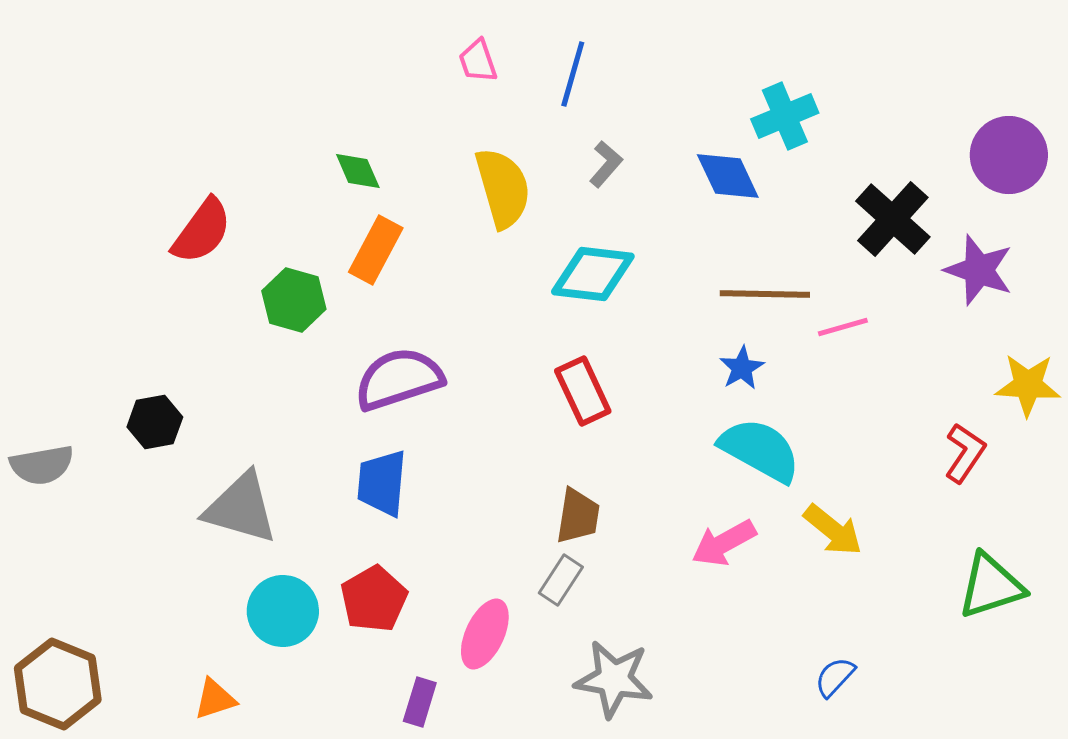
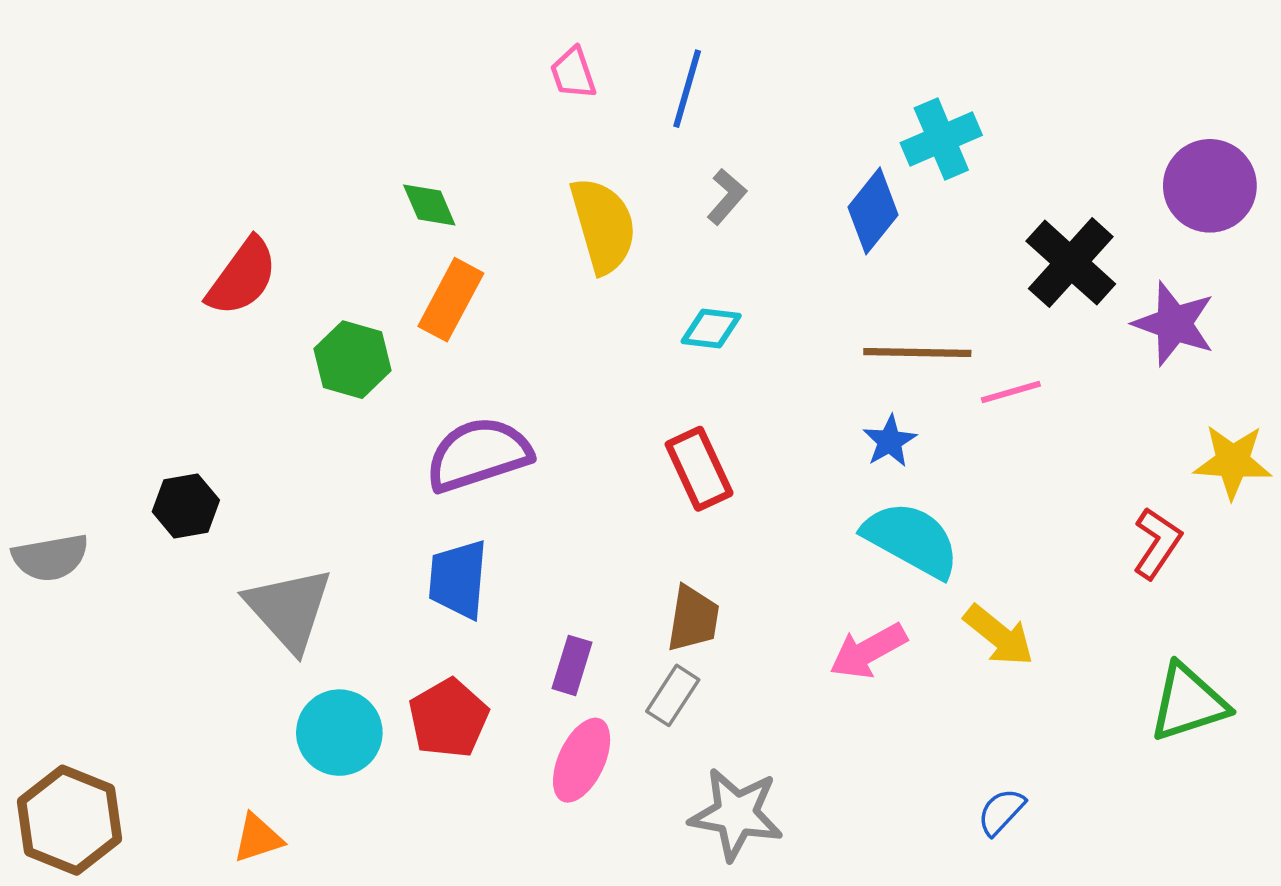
blue diamond: (728, 176) -> (873, 211), turned 64
cyan diamond: (593, 274) -> (711, 328), size x0.6
gray triangle: (241, 508) -> (289, 609), turned 32
purple rectangle: (420, 702) -> (572, 665), moved

